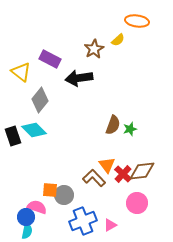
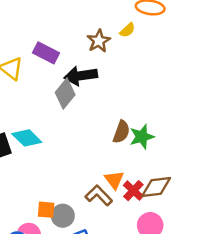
gray diamond: (40, 100) -> (65, 94), moved
green star: (130, 129) -> (142, 137), size x1.5

